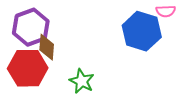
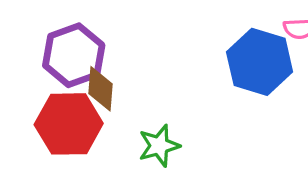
green star: (82, 81) -> (159, 146), turned 30

